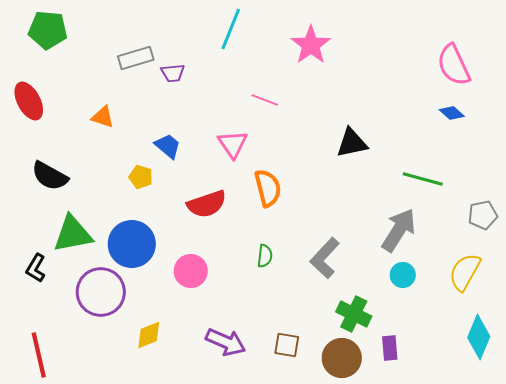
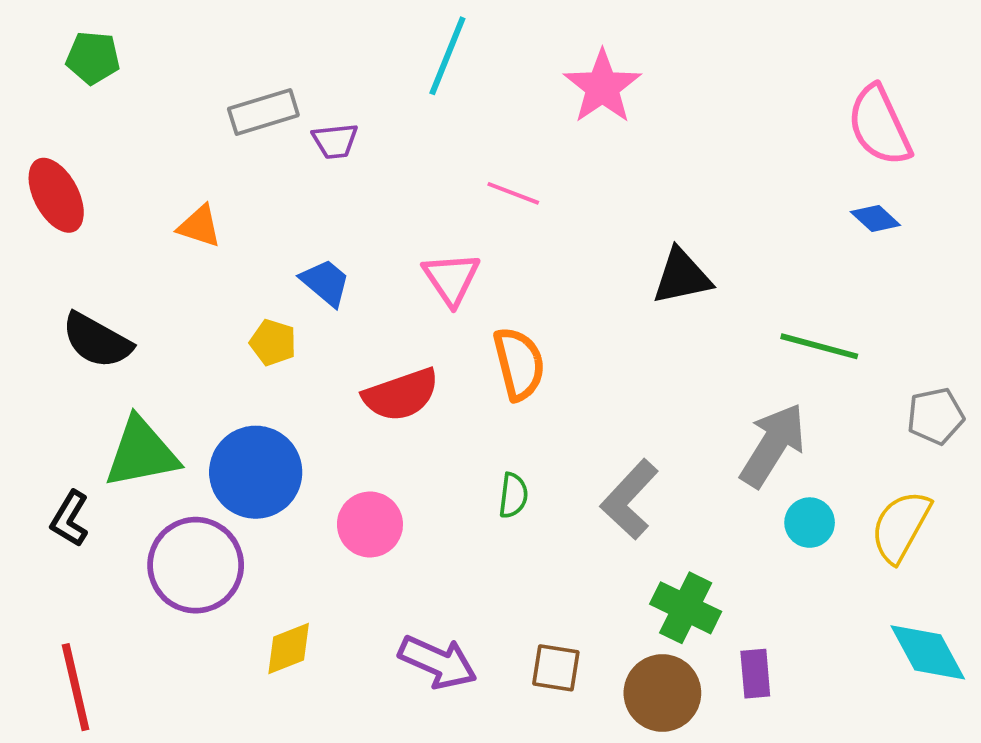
green pentagon: (48, 30) -> (93, 58), size x0.7
cyan circle: (403, 275) -> (810, 523), moved
cyan diamond: (479, 337) -> (928, 652), turned -51

